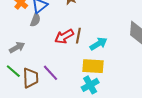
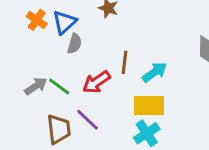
gray semicircle: (35, 20) -> (74, 44), moved
red arrow: (64, 36) -> (96, 82), moved
green line: (13, 71) -> (59, 87), moved

